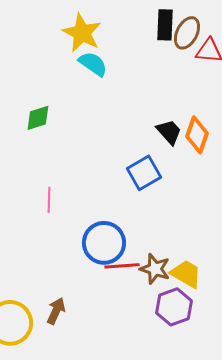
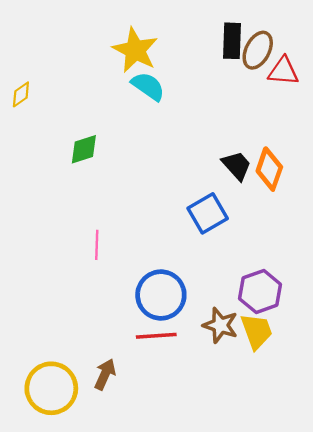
red line: (122, 266) -> (156, 336), moved
yellow trapezoid: (186, 274) -> (257, 331), turned 40
purple hexagon: (174, 307) -> (260, 291), moved

